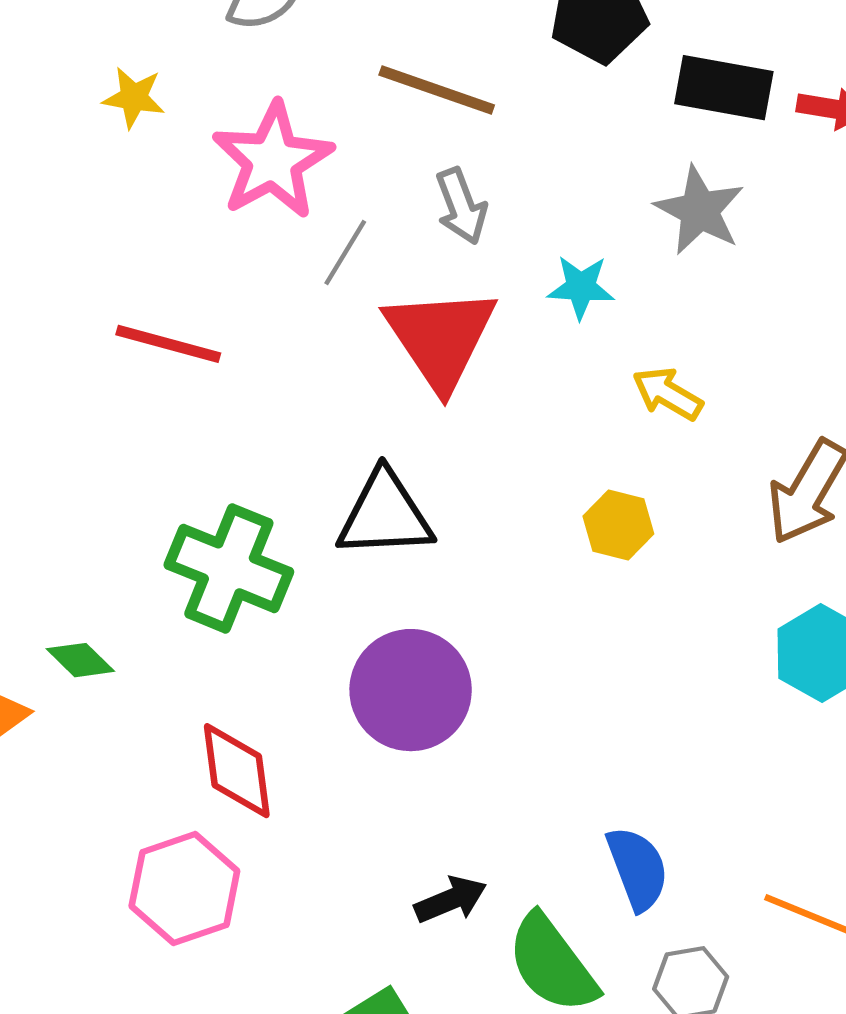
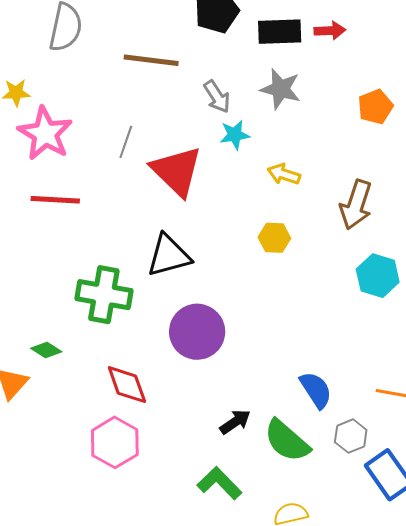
pink star: (273, 161) -> (45, 134), moved
gray arrow: (461, 206) -> (217, 97), moved

